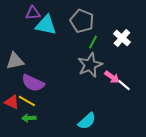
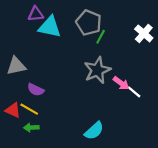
white cross: (122, 38) -> (144, 33), moved
green line: (93, 42) -> (101, 37), moved
purple semicircle: (33, 83) -> (36, 90), size x0.7

